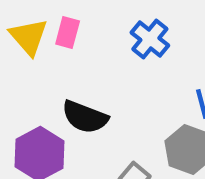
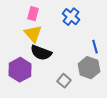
yellow triangle: (29, 37) -> (33, 34), moved

